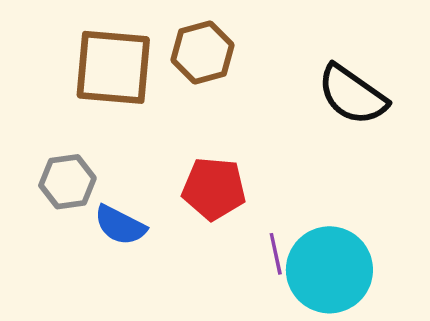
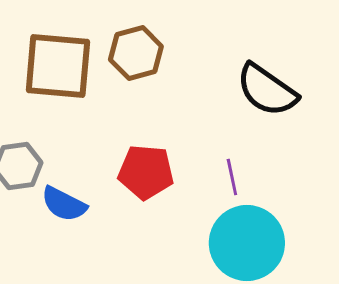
purple line: (276, 254) -> (232, 177), moved

